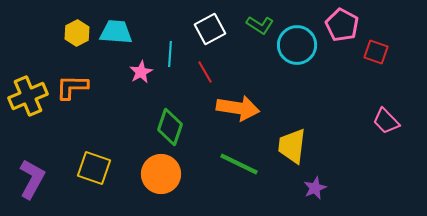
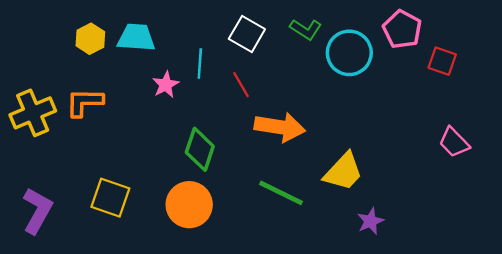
white square: (210, 29) -> (247, 34), turned -32
yellow trapezoid: (292, 146) -> (343, 172), turned -144

